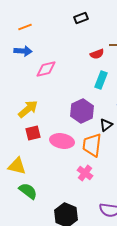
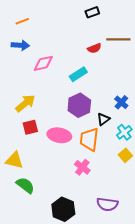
black rectangle: (81, 18) -> (92, 12), moved
cyan rectangle: (101, 80) -> (78, 74), moved, turned 36

